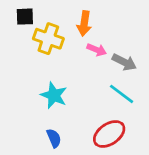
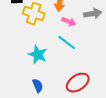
gray arrow: (124, 62) -> (93, 14), moved, turned -36
cyan line: (122, 94) -> (67, 43), moved

